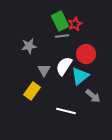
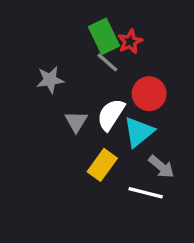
gray line: (62, 36) -> (107, 62), turned 48
yellow rectangle: (32, 91) -> (102, 165), moved
white line: (66, 111) -> (146, 193), moved

